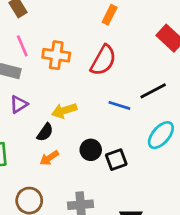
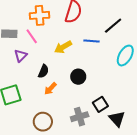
pink line: (22, 46) -> (32, 36), moved
yellow arrow: (64, 111) -> (63, 47), moved
black square: (116, 160) -> (100, 104), moved

